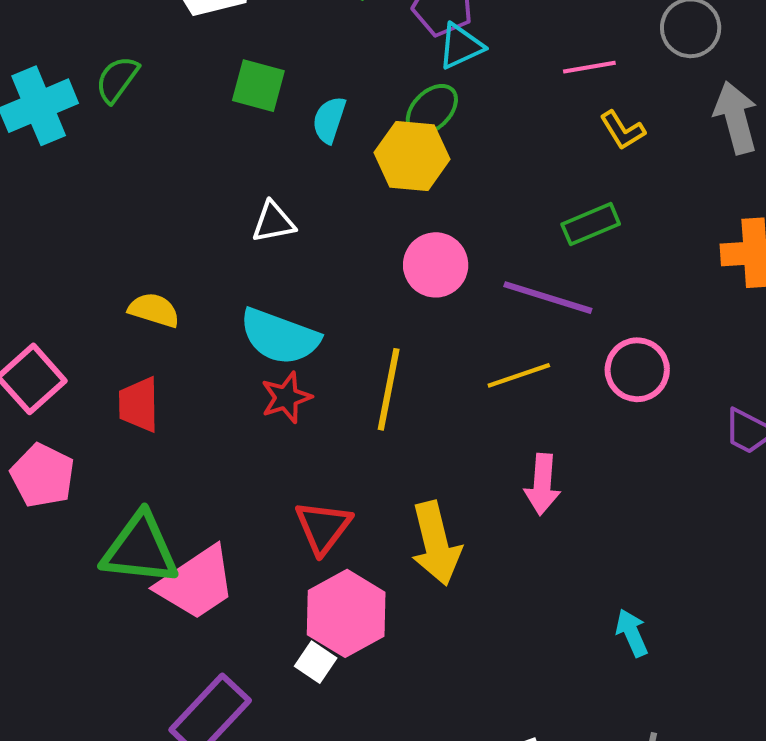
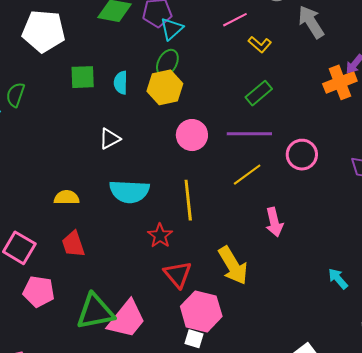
red star: (286, 397) -> (160, 236), moved

